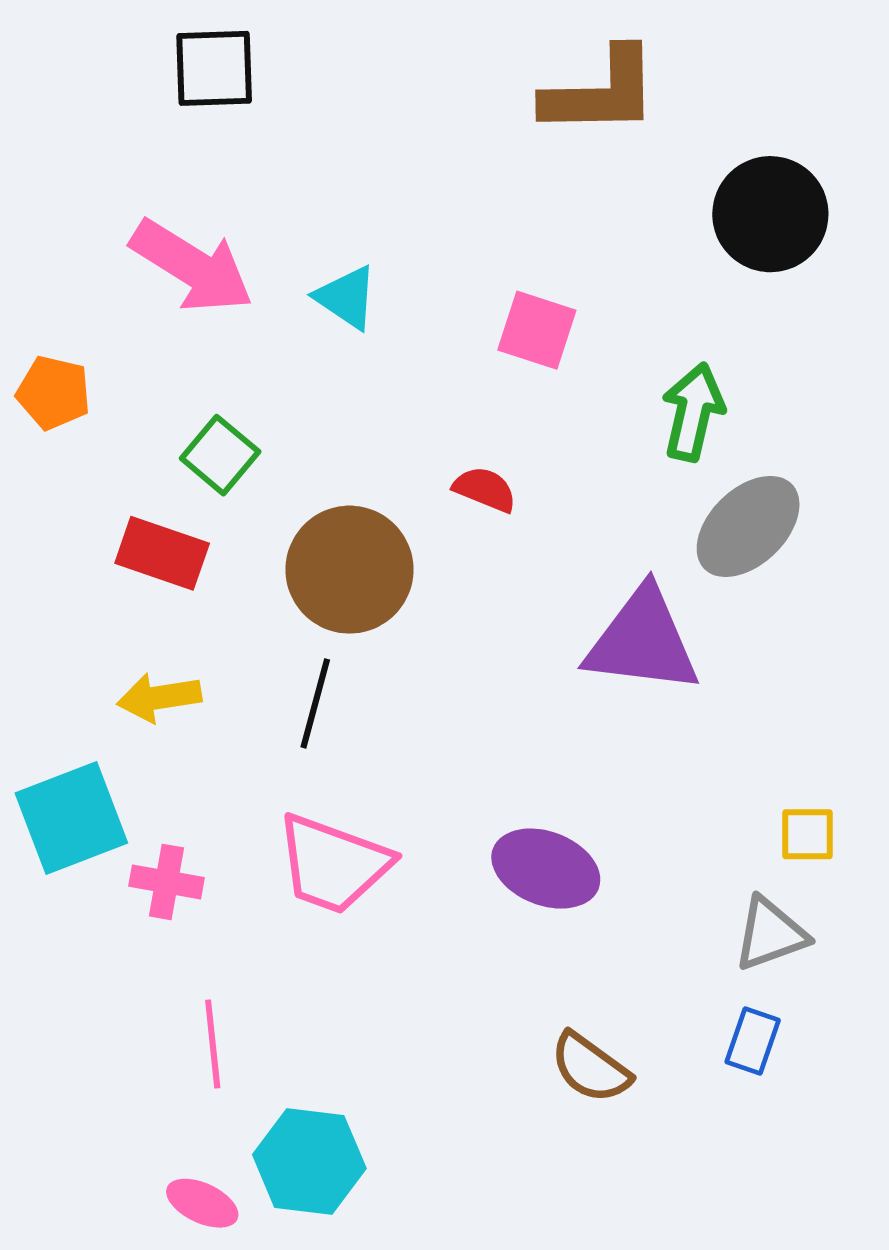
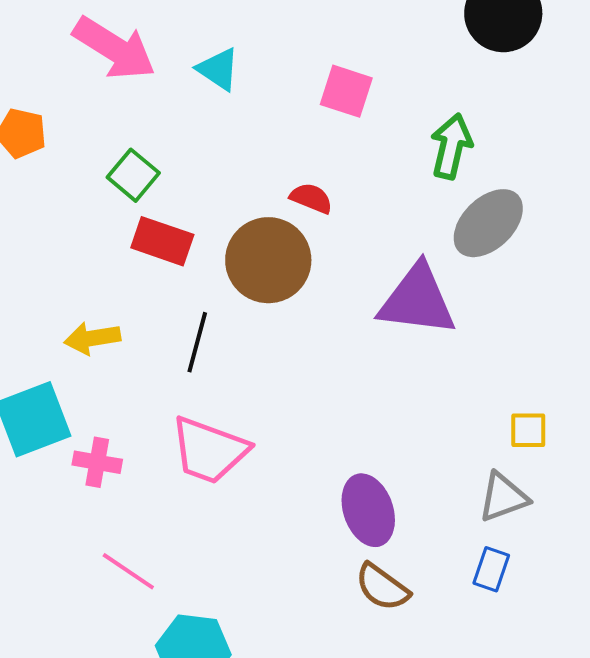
red rectangle: (162, 553) -> (162, 241), moved
brown circle: (349, 570) -> (268, 260), moved
purple ellipse: (546, 869) -> (368, 510), moved, turned 50
pink line: (213, 1044) -> (128, 571), turned -50

